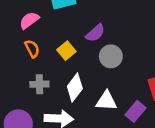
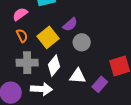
yellow square: (66, 51) -> (48, 37), size x1.5
gray cross: (39, 84) -> (27, 63), size x1.5

